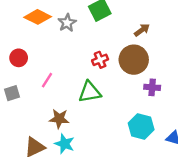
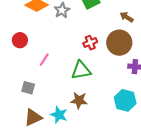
brown arrow: (142, 30) -> (127, 17), turned -112
gray square: (12, 93) -> (28, 88), moved, turned 32
brown star: (59, 119) -> (79, 100), moved

